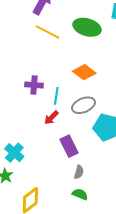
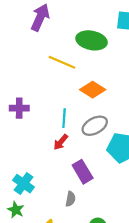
yellow line: (47, 32) -> (62, 62), moved
purple cross: (34, 85) -> (19, 108), moved
gray semicircle: (79, 172) -> (70, 199), moved

